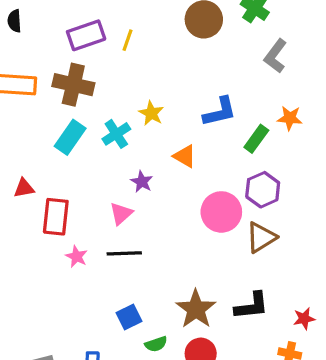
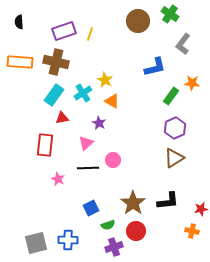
blue L-shape: (220, 112) -> (155, 67), moved
orange triangle: (185, 156) -> (112, 101), moved
red triangle: (24, 188) -> (62, 118), moved
pink circle: (221, 212) -> (113, 160), moved, size x0.6
pink star: (77, 256) -> (58, 179), moved

